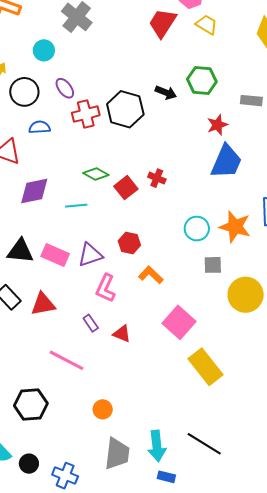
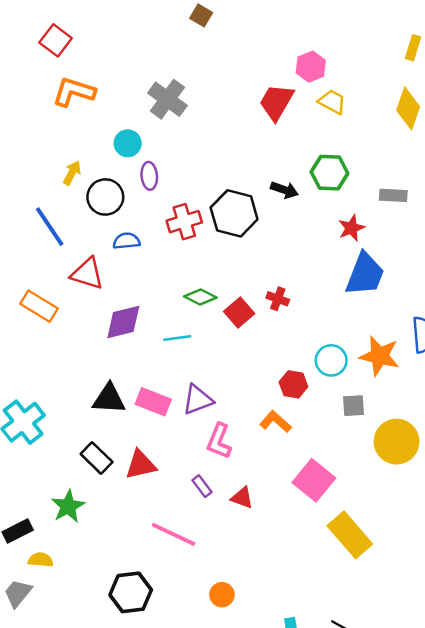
purple ellipse: (65, 88) -> (149, 176), moved, turned 35
red hexagon: (129, 243) -> (293, 384), moved

